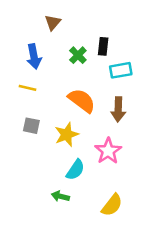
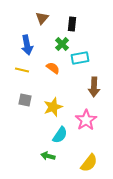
black rectangle: (103, 46) -> (72, 24), moved
cyan rectangle: (121, 70) -> (80, 58), moved
orange semicircle: (82, 101) -> (53, 68), moved, size x0.6

